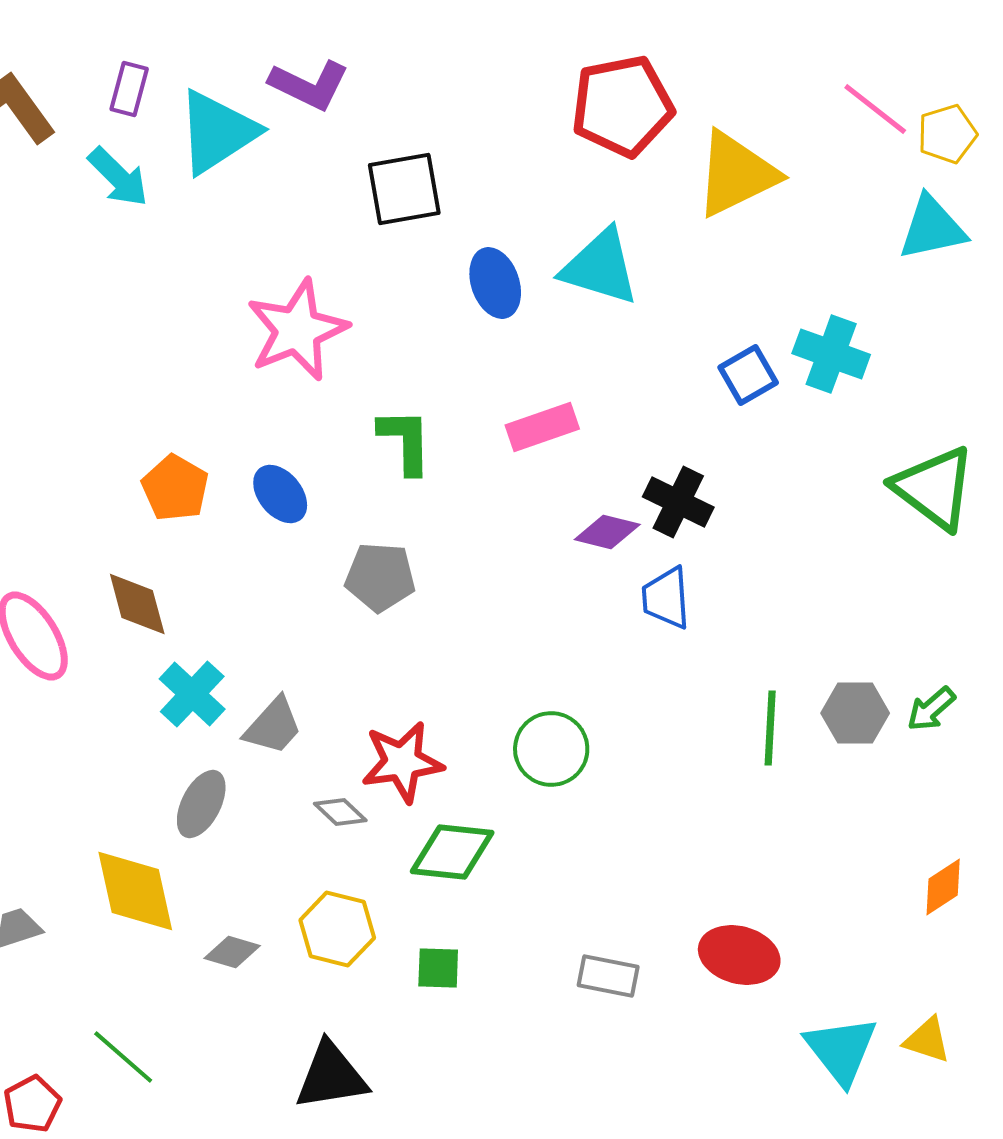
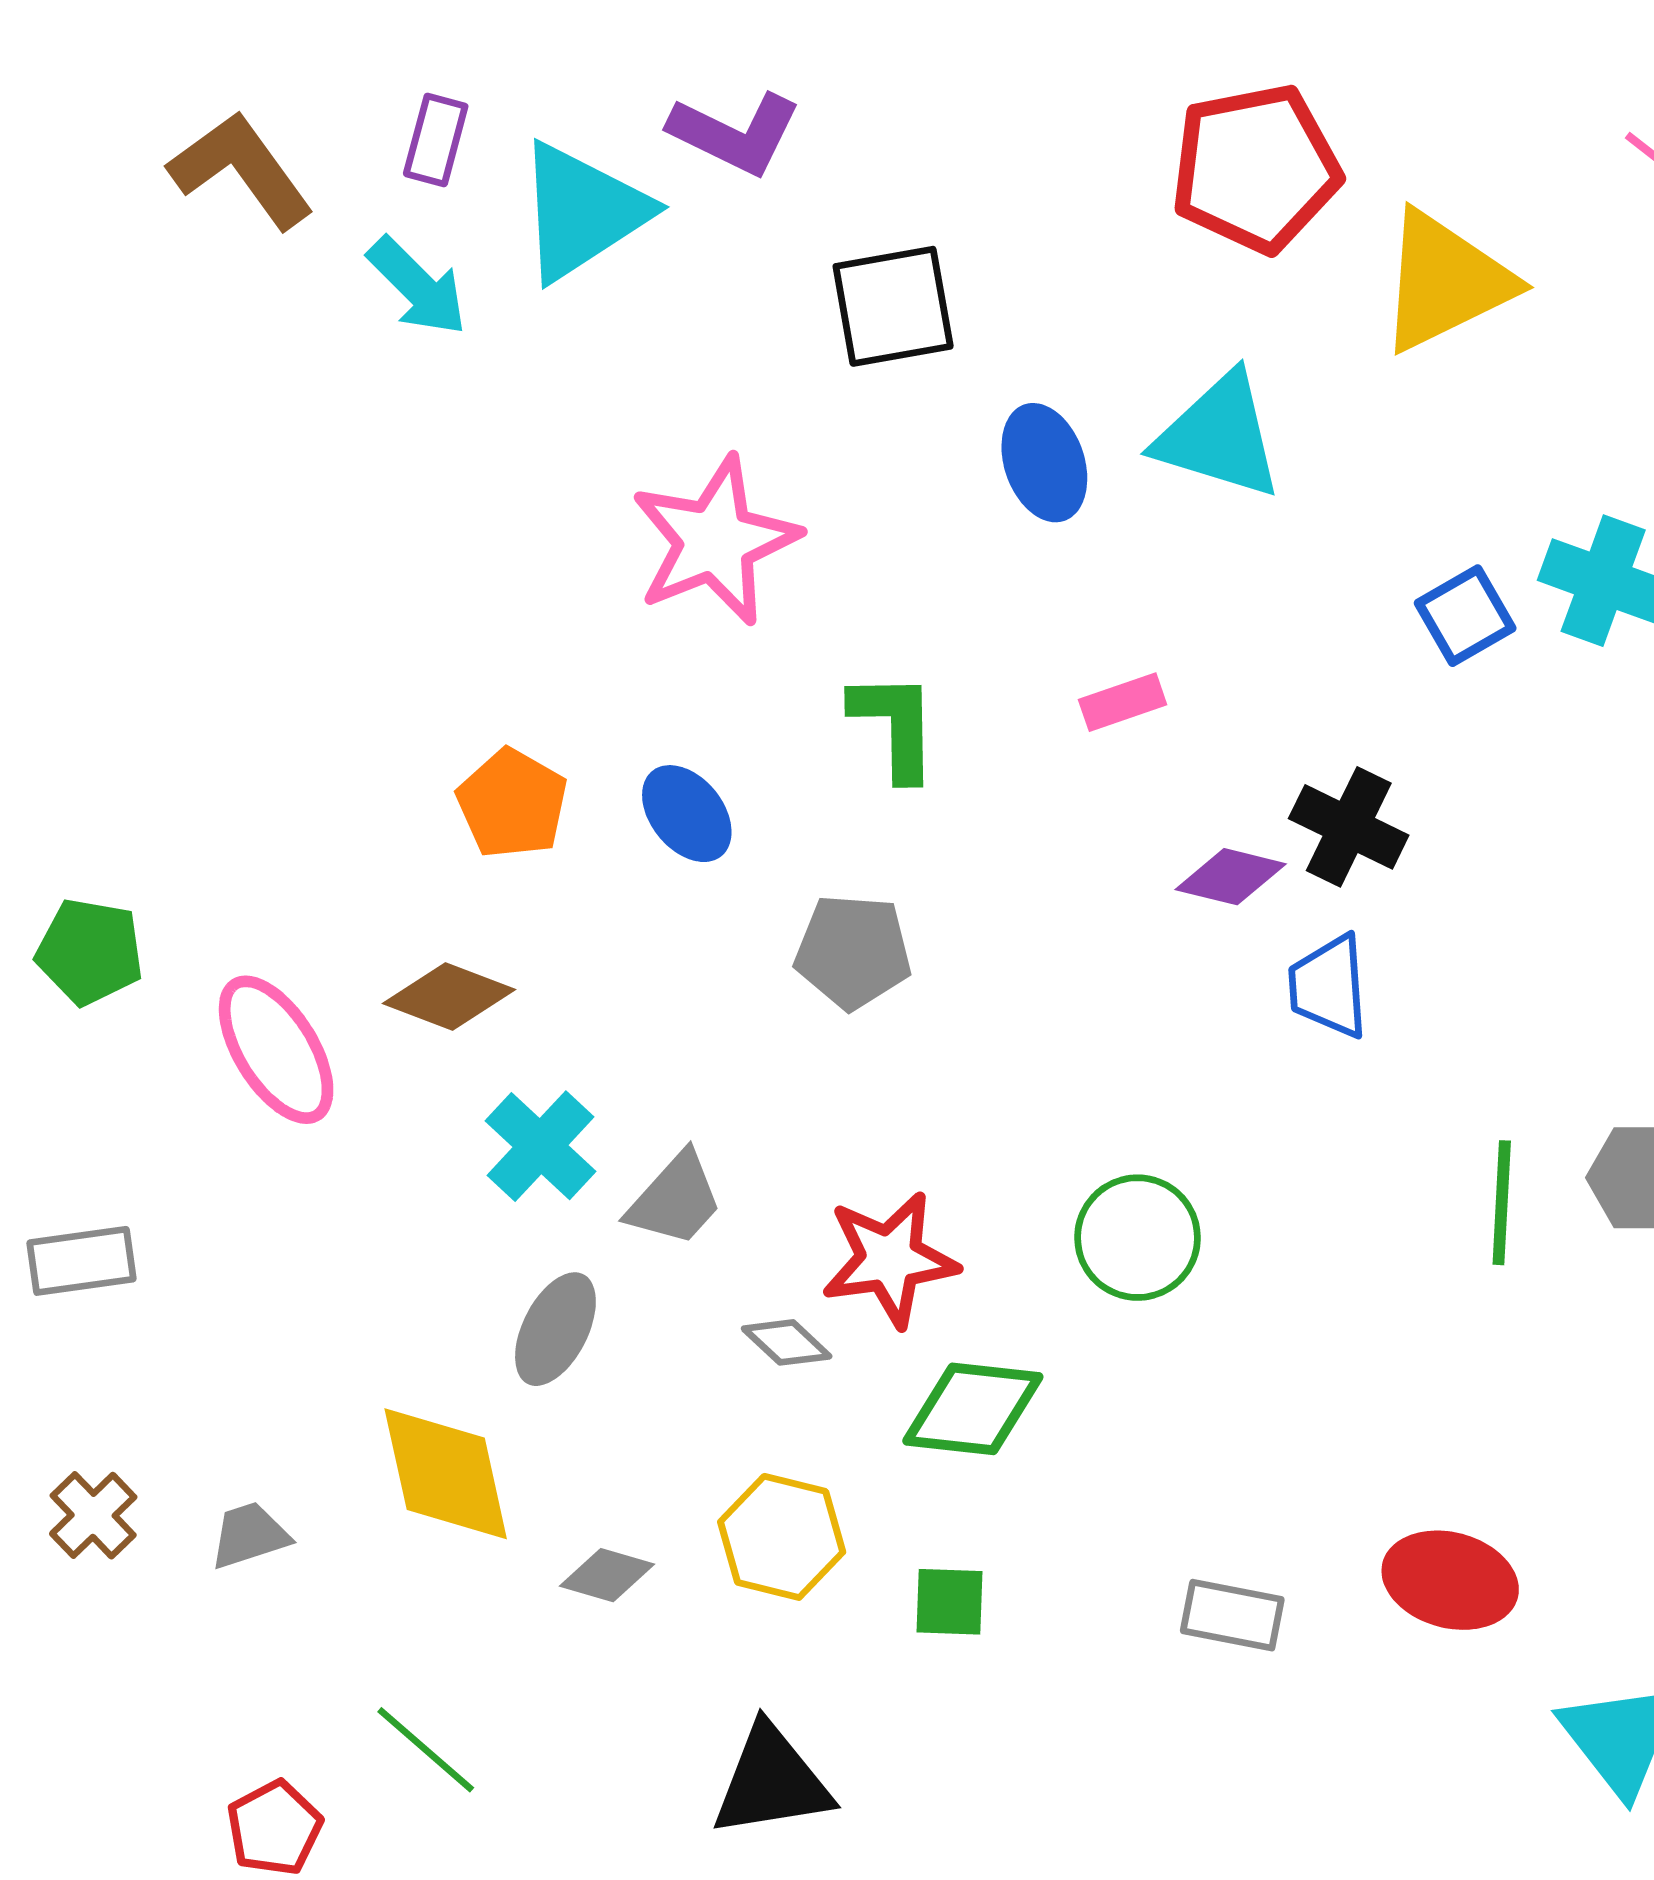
pink rectangle: (542, 427) -> (1123, 702), size x0.7
brown diamond: (137, 604) -> (449, 996), turned -54

